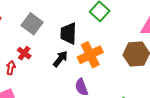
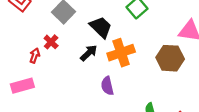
black trapezoid: (68, 34) -> (101, 27), turned 125

